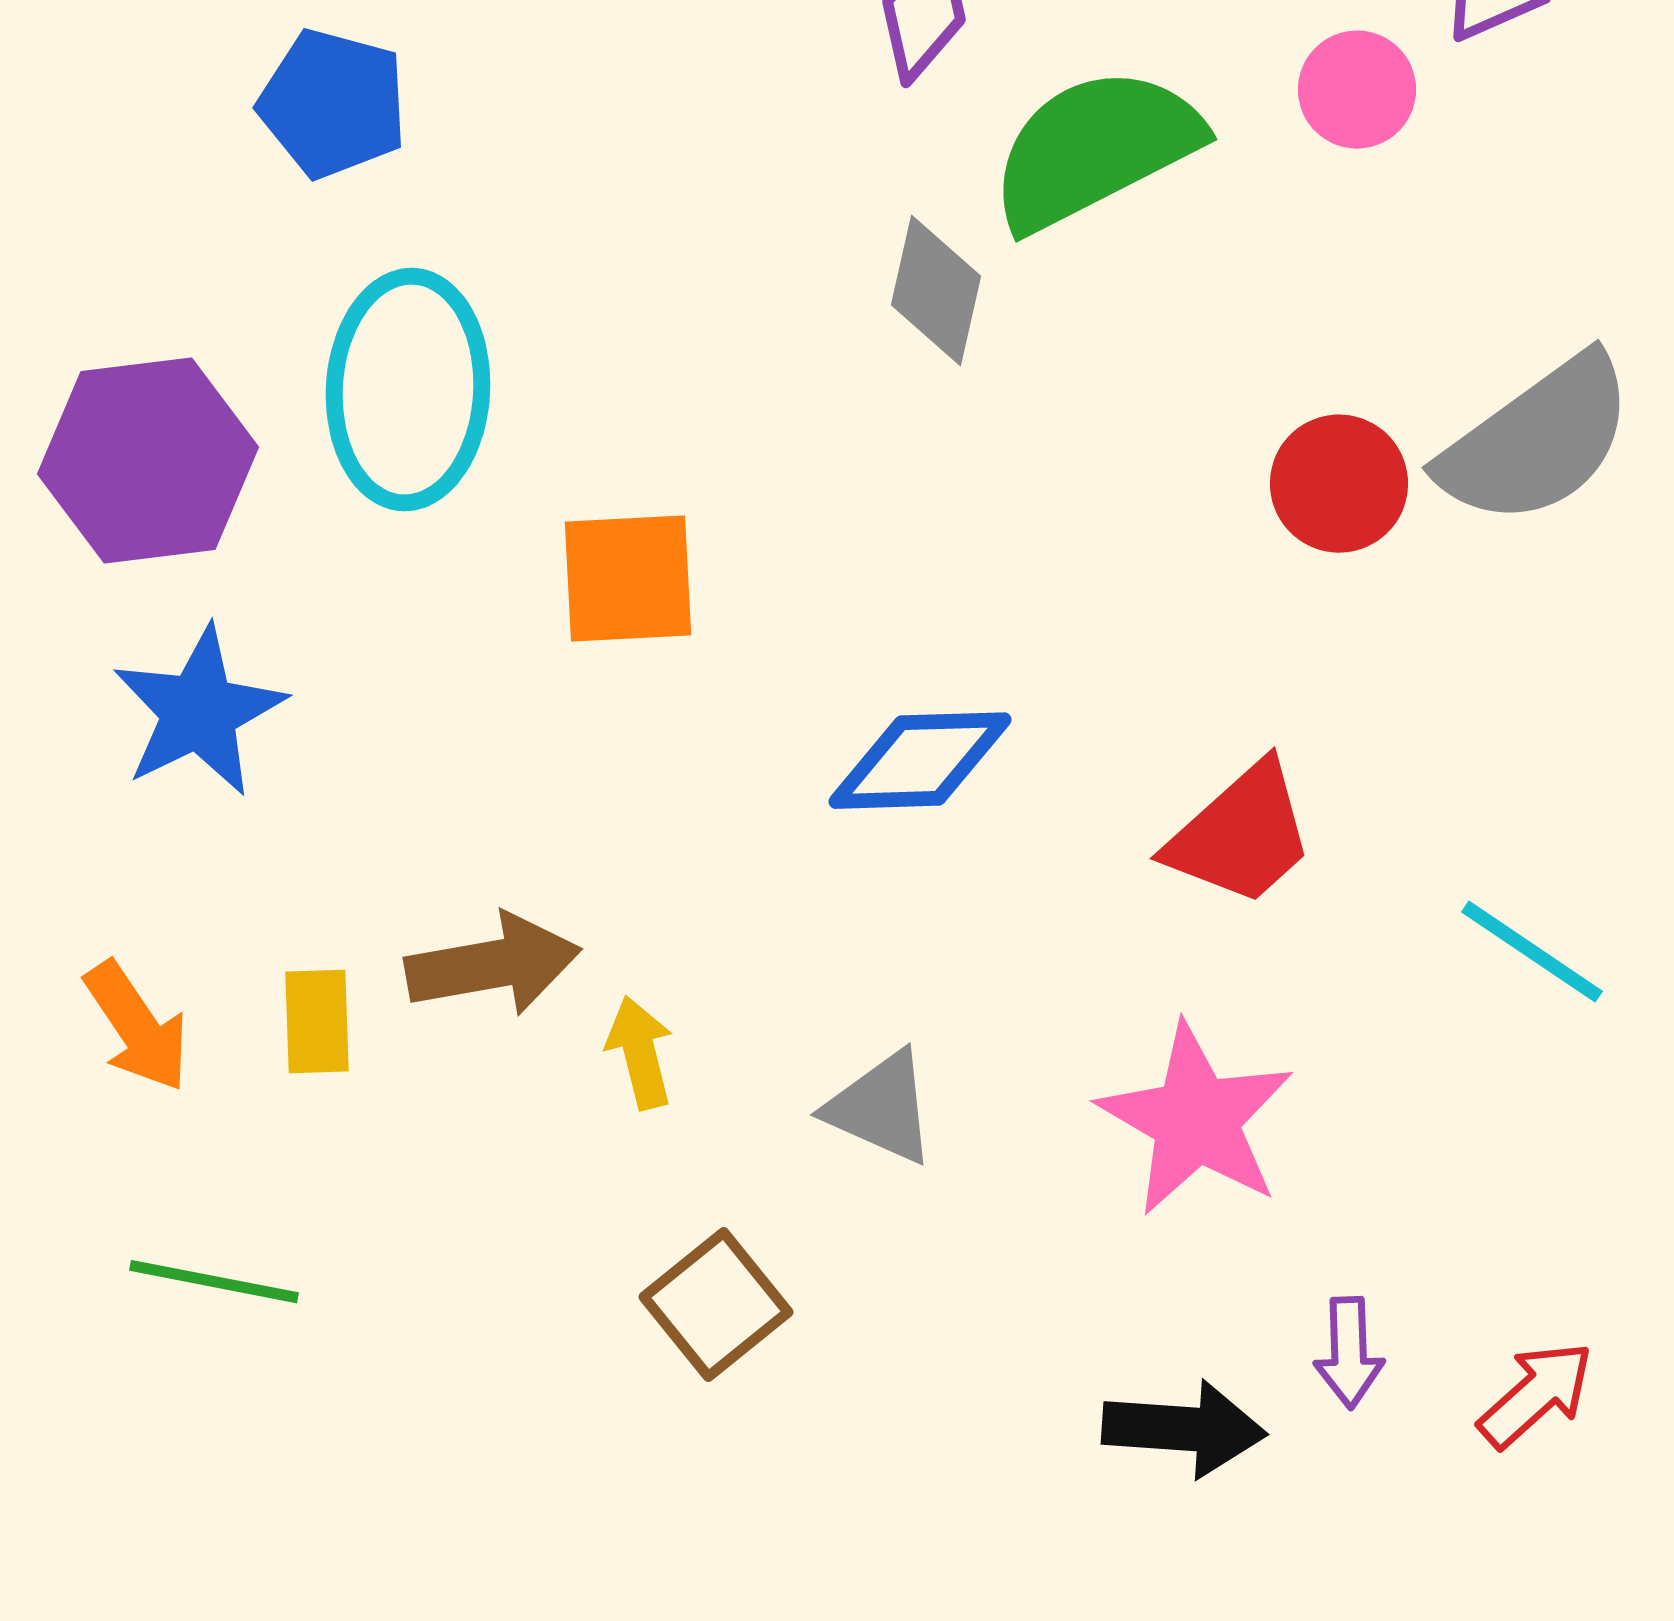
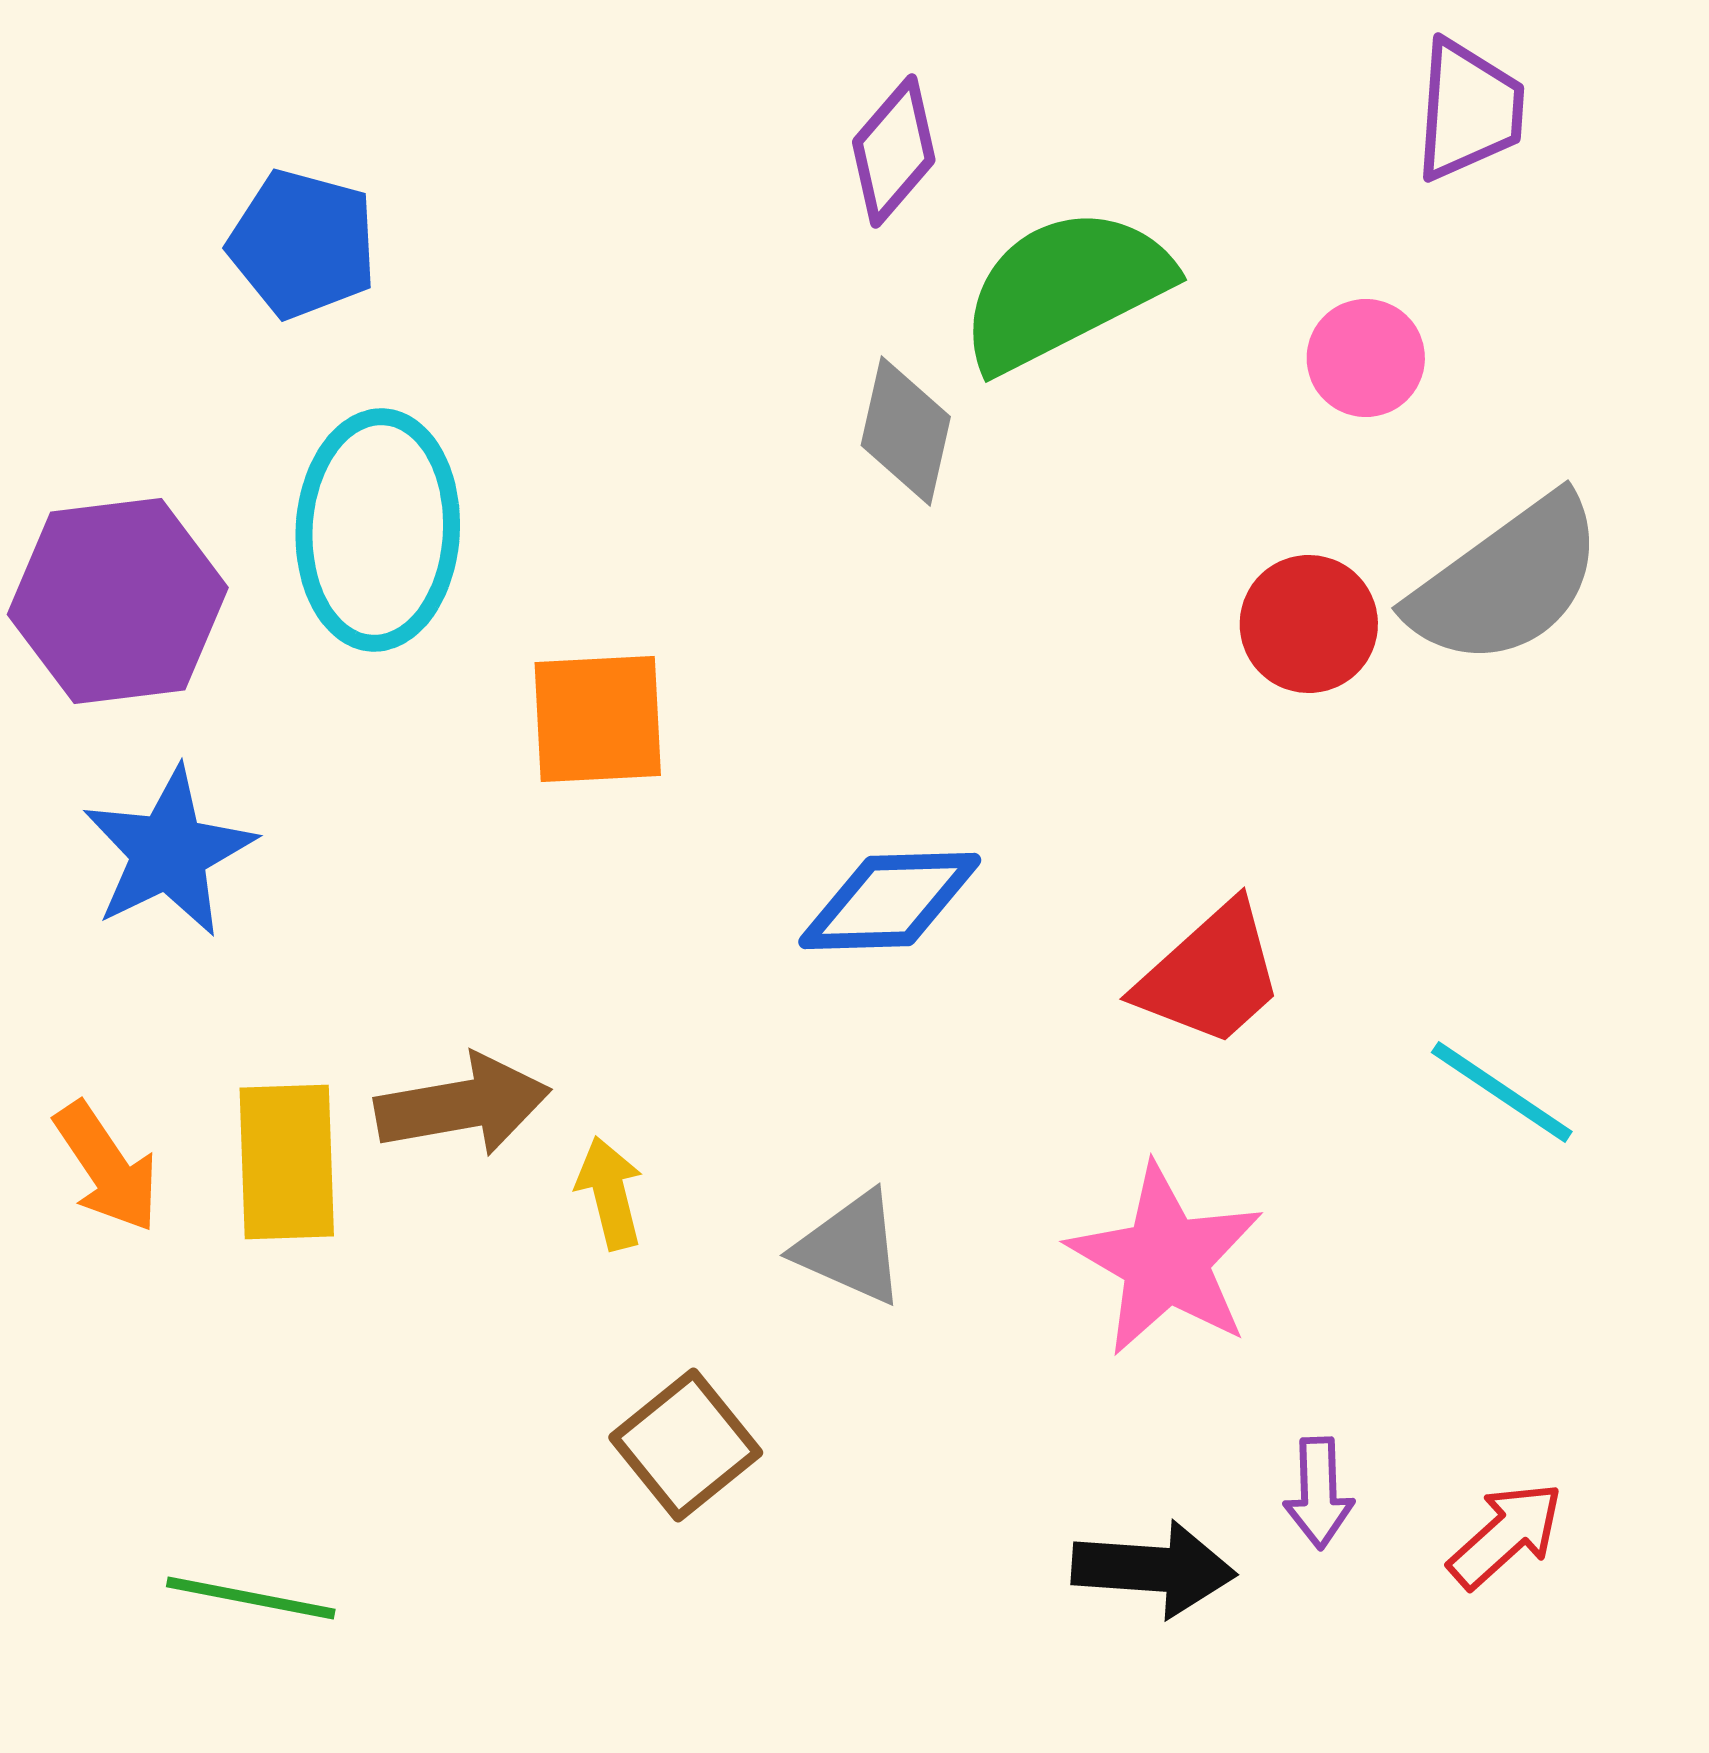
pink circle: (1357, 90) -> (1366, 358), moved
yellow rectangle: (317, 1022) -> (287, 1162), size x1.5
green line: (214, 1282) -> (251, 1598), moved

